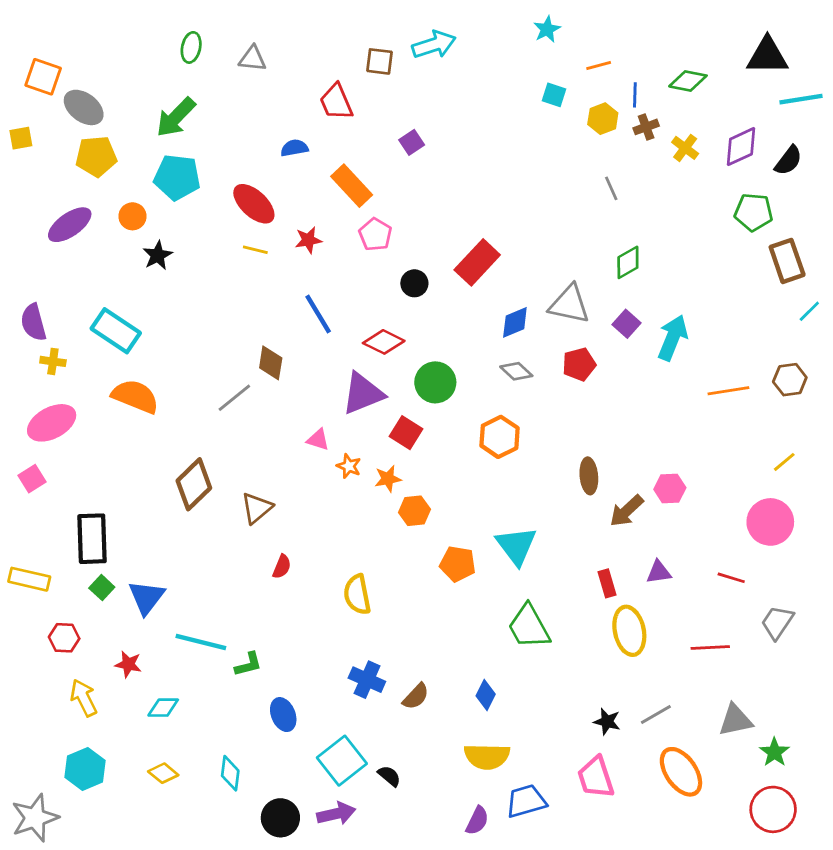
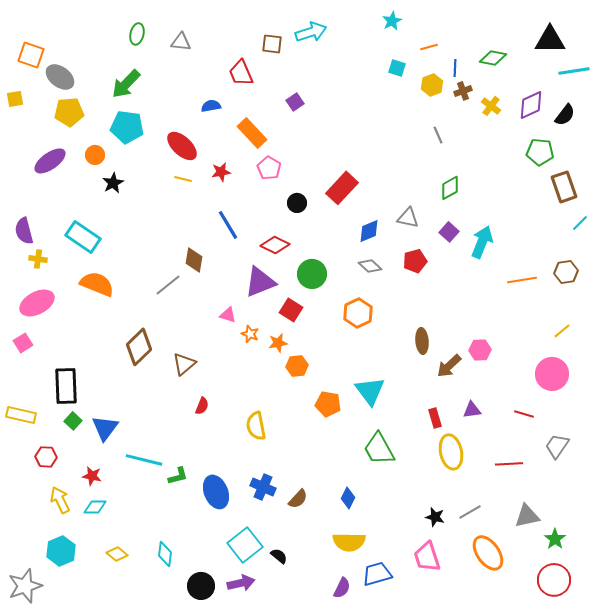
gray triangle: (569, 304) -> (408, 218), size x0.7
cyan diamond: (163, 708) -> (95, 507), moved
blue ellipse: (283, 715) -> (216, 492), moved, size x1.4

